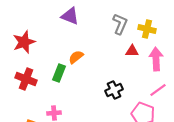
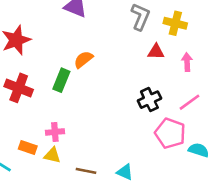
pink arrow: (156, 59) -> (187, 62), size x0.6
black cross: (114, 90) -> (149, 100), moved

